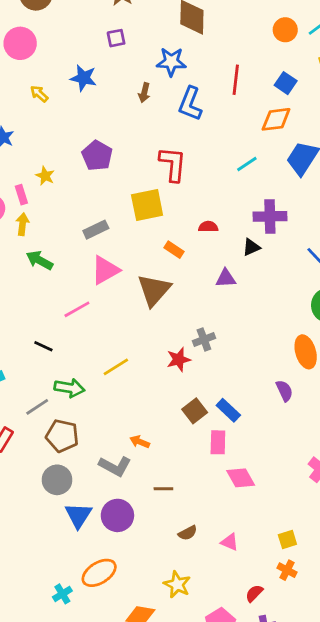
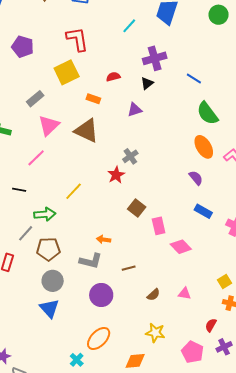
brown triangle: (154, 290) -> (87, 131), turned -32
blue rectangle: (228, 410) -> (203, 211), moved
blue triangle: (78, 515) -> (49, 308), moved

